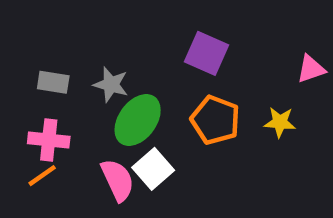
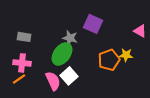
pink triangle: (311, 69) -> (140, 31), turned 48
gray star: (111, 84) -> (70, 38), moved
orange pentagon: (215, 120) -> (109, 60), moved, turned 30

